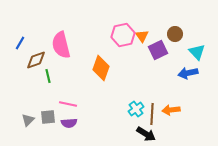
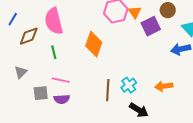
green line: (48, 76) -> (54, 52), moved
brown line: (152, 114) -> (108, 90), moved
gray triangle: (28, 120) -> (21, 72), moved

